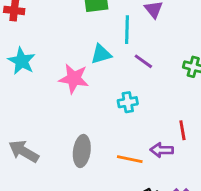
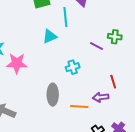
purple line: (143, 61) -> (96, 46), moved
pink star: (74, 79) -> (17, 63), moved
gray ellipse: (82, 151) -> (53, 95), moved

